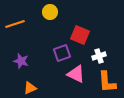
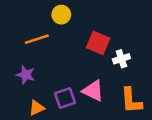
orange line: (15, 24) -> (37, 39), moved
purple square: (62, 53) -> (65, 98), moved
white cross: (99, 56) -> (121, 59), moved

